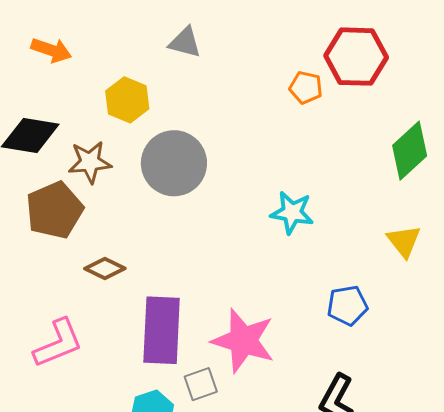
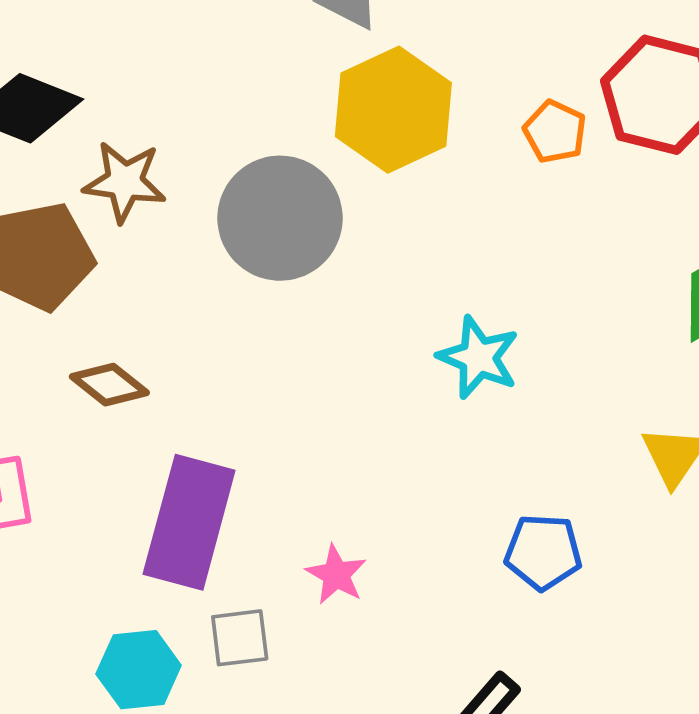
yellow hexagon: (127, 100) -> (393, 110), moved, size x1.4
pink star: (243, 341) -> (336, 575), size x0.5

